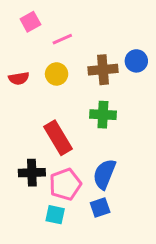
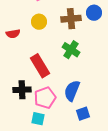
red semicircle: (19, 78) -> (13, 34), moved
green cross: (103, 115) -> (71, 50), turned 30
blue square: (100, 207) -> (83, 114), moved

